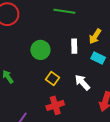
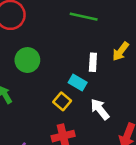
green circle: (40, 50) -> (27, 60), moved
cyan rectangle: (98, 58) -> (78, 82), moved

